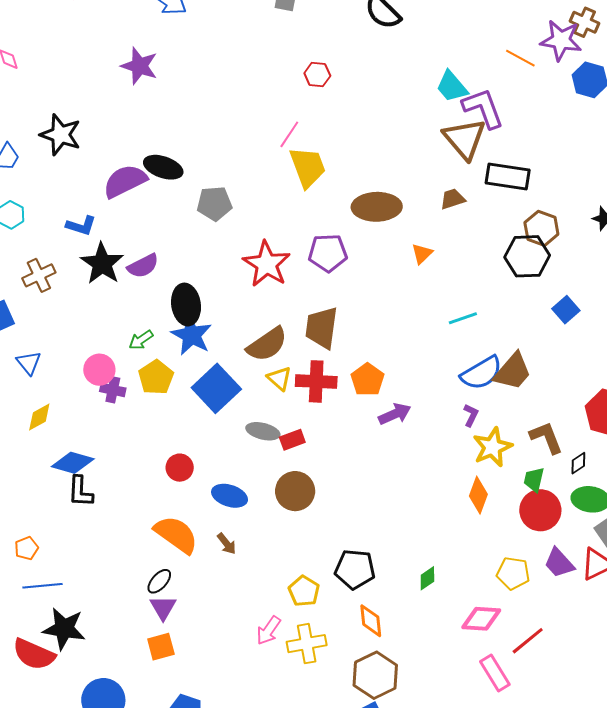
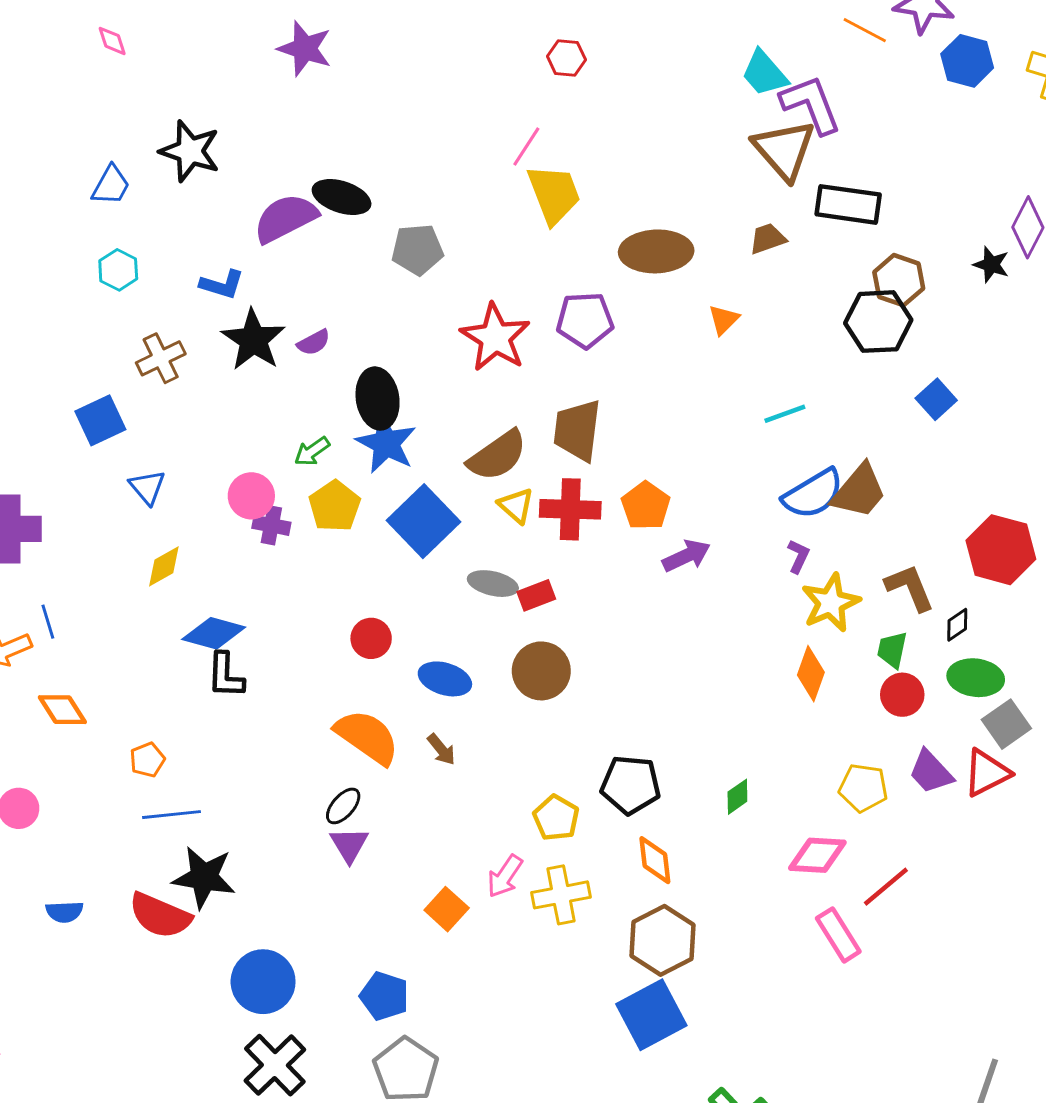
purple semicircle: (143, 266) -> (314, 342), size x0.7
red circle: (540, 510) -> (902, 695), size x0.7
orange square: (161, 647) -> (447, 909), moved, turned -32

